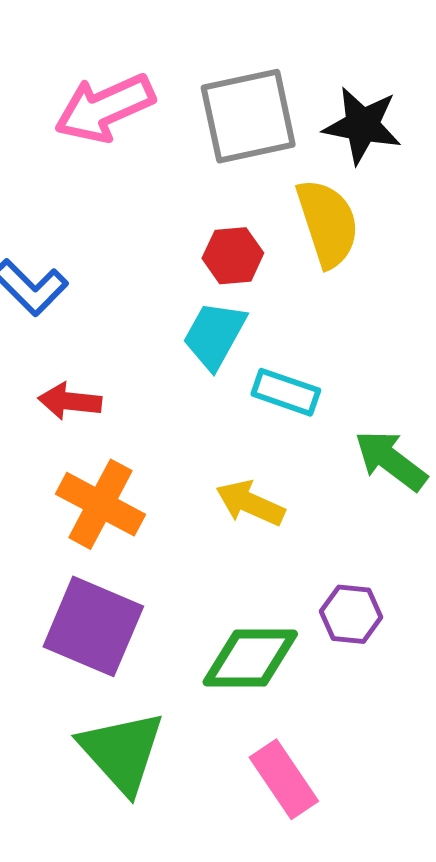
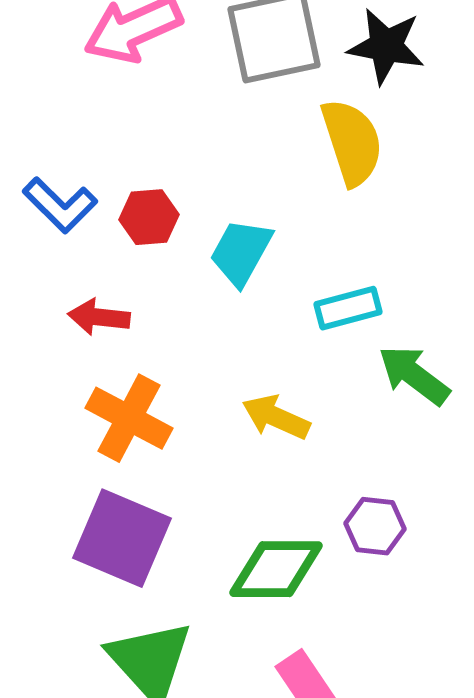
red hexagon: (233, 256) -> (149, 217), moved
cyan rectangle: (286, 392) -> (348, 308), moved, turned -34

